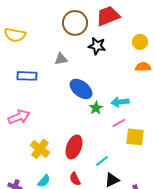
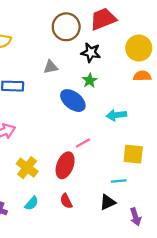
yellow circle: (140, 42) -> (139, 48), size x1.5
green star: (96, 108) -> (90, 80), moved
pink line: (119, 123) -> (83, 143), moved
cyan line: (102, 161) -> (119, 181), moved, turned 32

